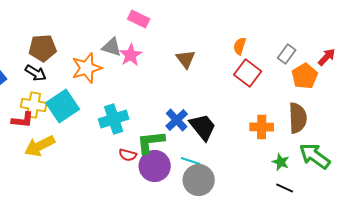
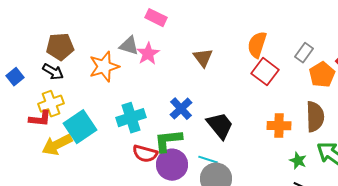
orange semicircle: (240, 46) -> (257, 45), size x1.5
yellow cross: (34, 105) -> (51, 104), turned -30
cyan square: (63, 106) -> (80, 127), moved
blue cross: (177, 120) -> (181, 109), moved
red semicircle: (128, 155) -> (145, 154), size x1.4

